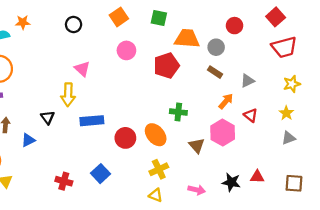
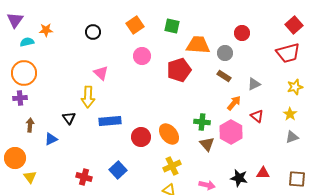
red square: (276, 17) -> (294, 25), moved
green cross: (178, 112) -> (202, 122), moved

